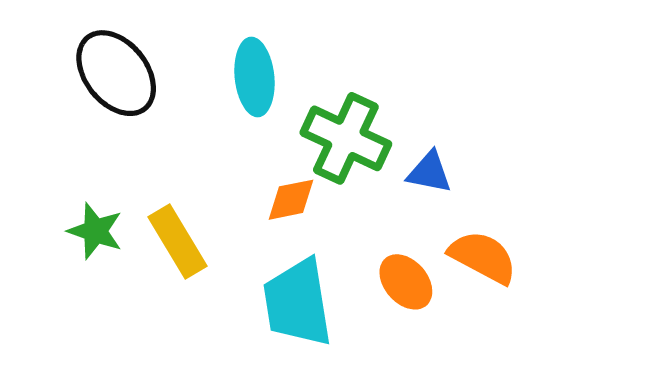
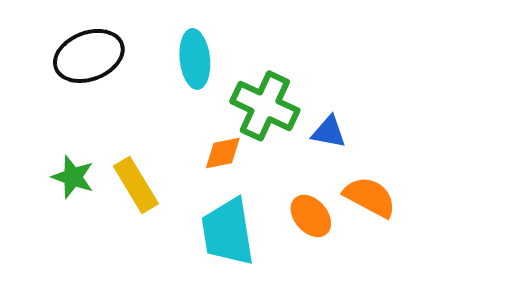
black ellipse: (116, 73) -> (89, 56), turned -72

